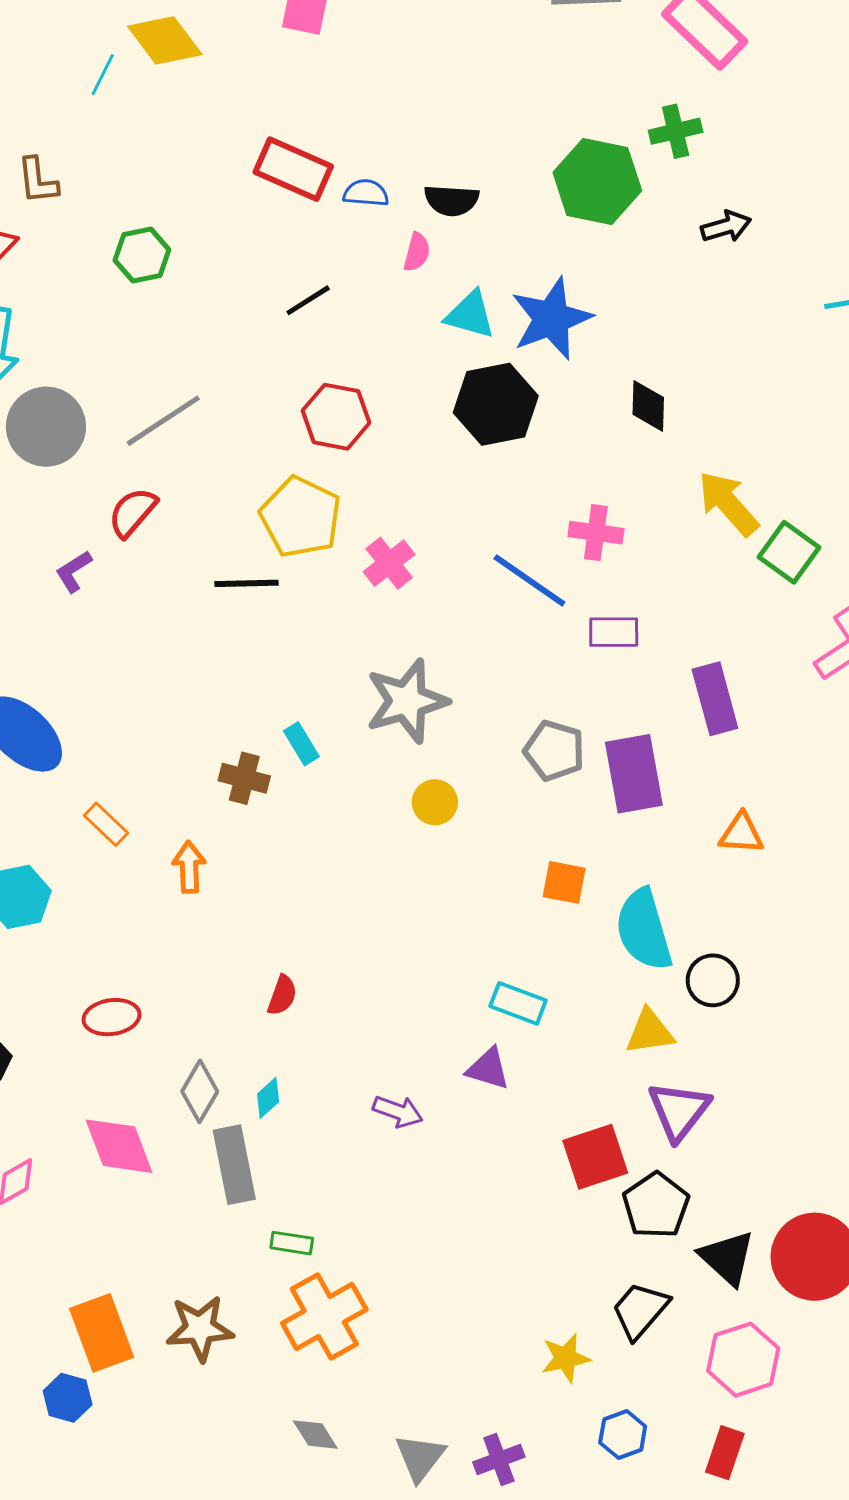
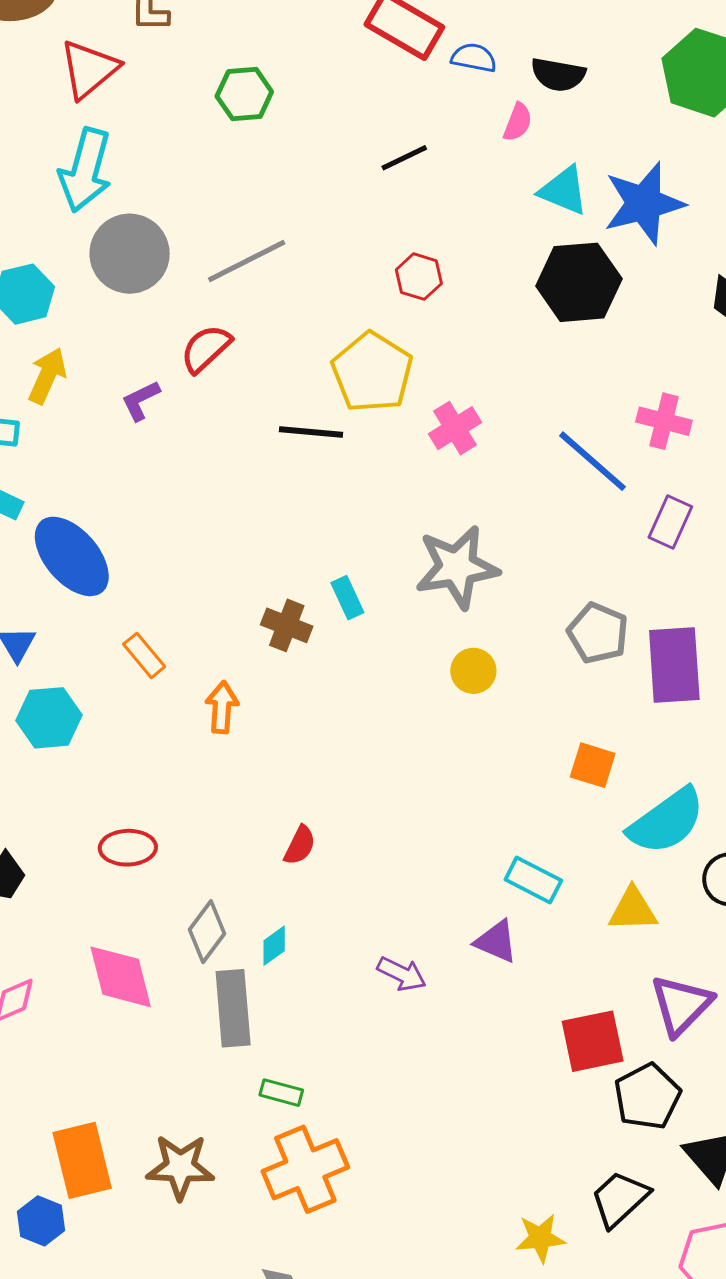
red hexagon: (336, 417) -> (419, 277), size x0.7
purple rectangle: (614, 632) -> (670, 522), turned -72
cyan semicircle: (644, 930) -> (667, 821), turned -116
yellow triangle: (650, 1032) -> (633, 910), moved

